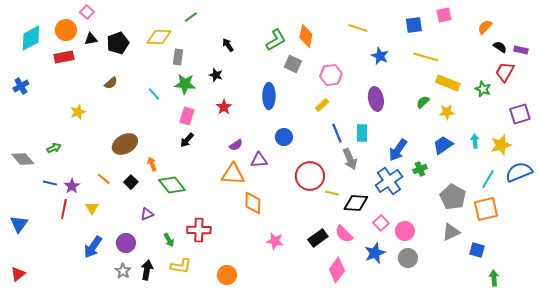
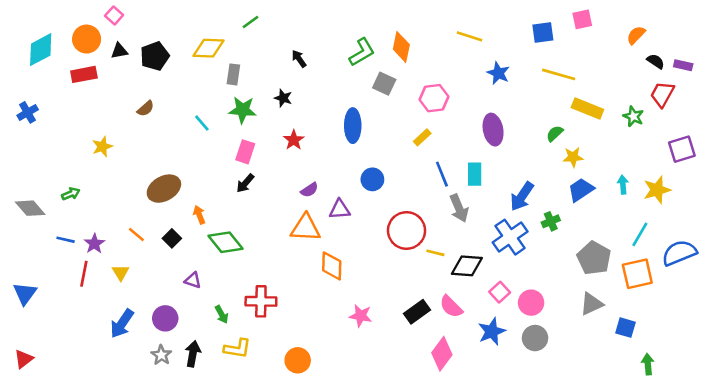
yellow star: (447, 112) -> (573, 157), moved
blue semicircle: (519, 172) -> (679, 253), moved
purple triangle: (147, 214) -> (193, 280), turned 40

